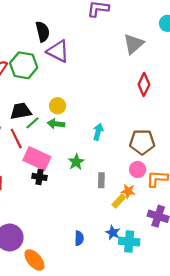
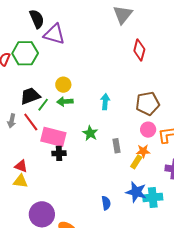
blue star: (113, 233) -> (136, 192), size x1.5

